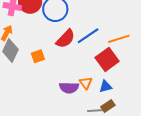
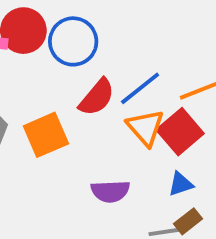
orange square: (38, 56) -> (46, 135), size x1.6
orange triangle: (86, 83) -> (145, 127), moved, size x1.5

